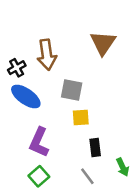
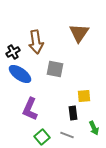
yellow square: (81, 117) -> (84, 96), moved
green square: (39, 176) -> (42, 137), moved
gray line: (87, 176) -> (67, 135), turned -32

